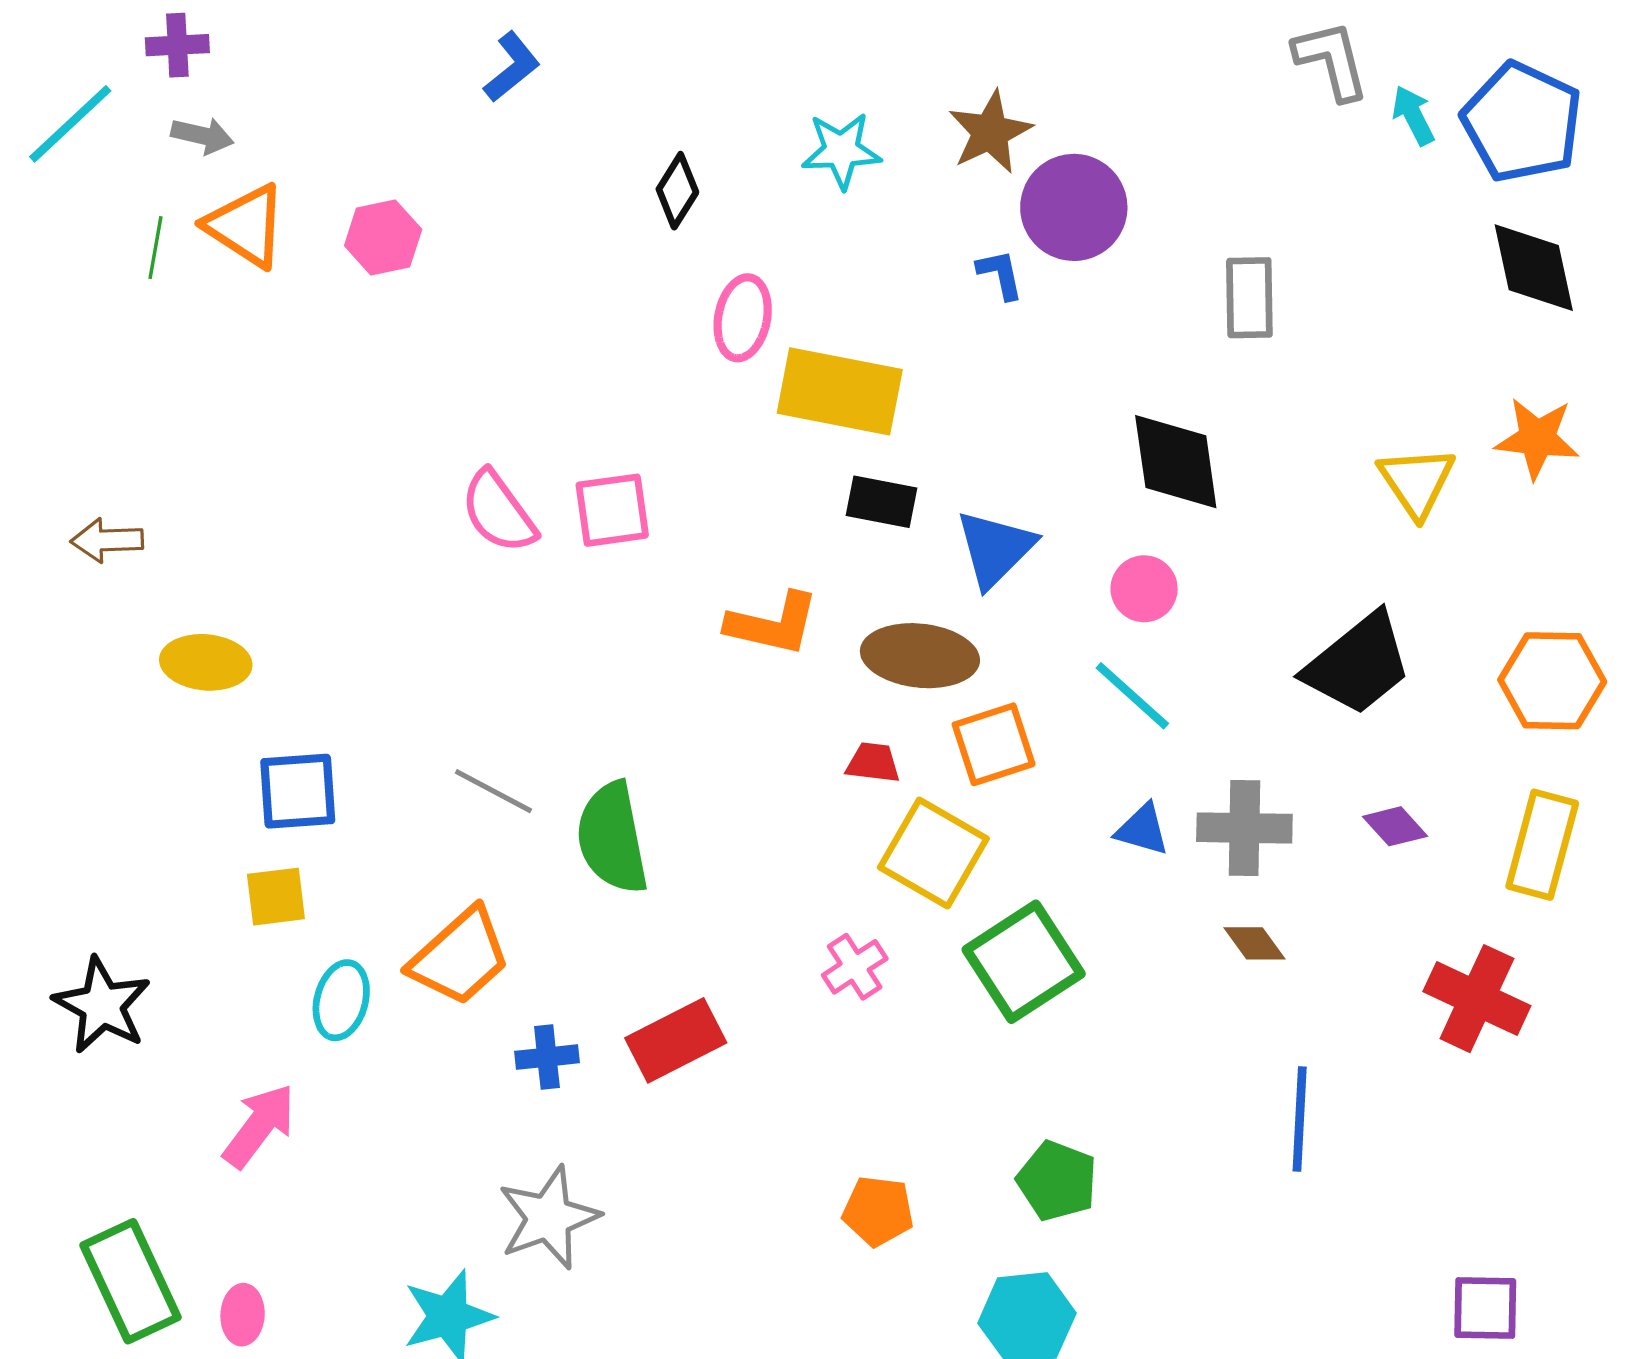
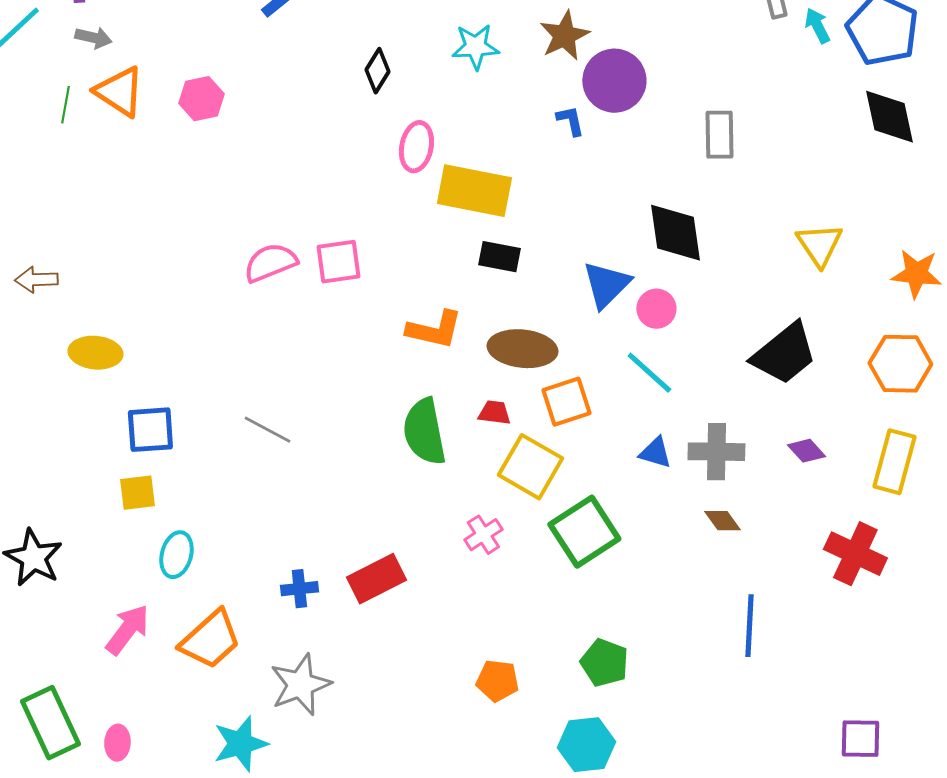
orange star: (1537, 438) -> (916, 274), moved
pink semicircle: (498, 512) -> (270, 263), turned 104
blue triangle: (995, 549) -> (606, 285), moved
green semicircle: (612, 838) -> (424, 432), moved
orange trapezoid: (460, 957) -> (210, 640), moved

